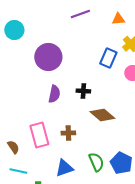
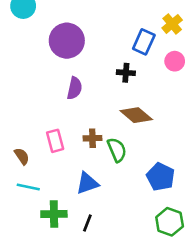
black cross: (83, 91) -> (126, 73), moved
pink rectangle: (39, 135) -> (55, 141), size x0.7
green semicircle: (96, 162) -> (117, 150), moved

